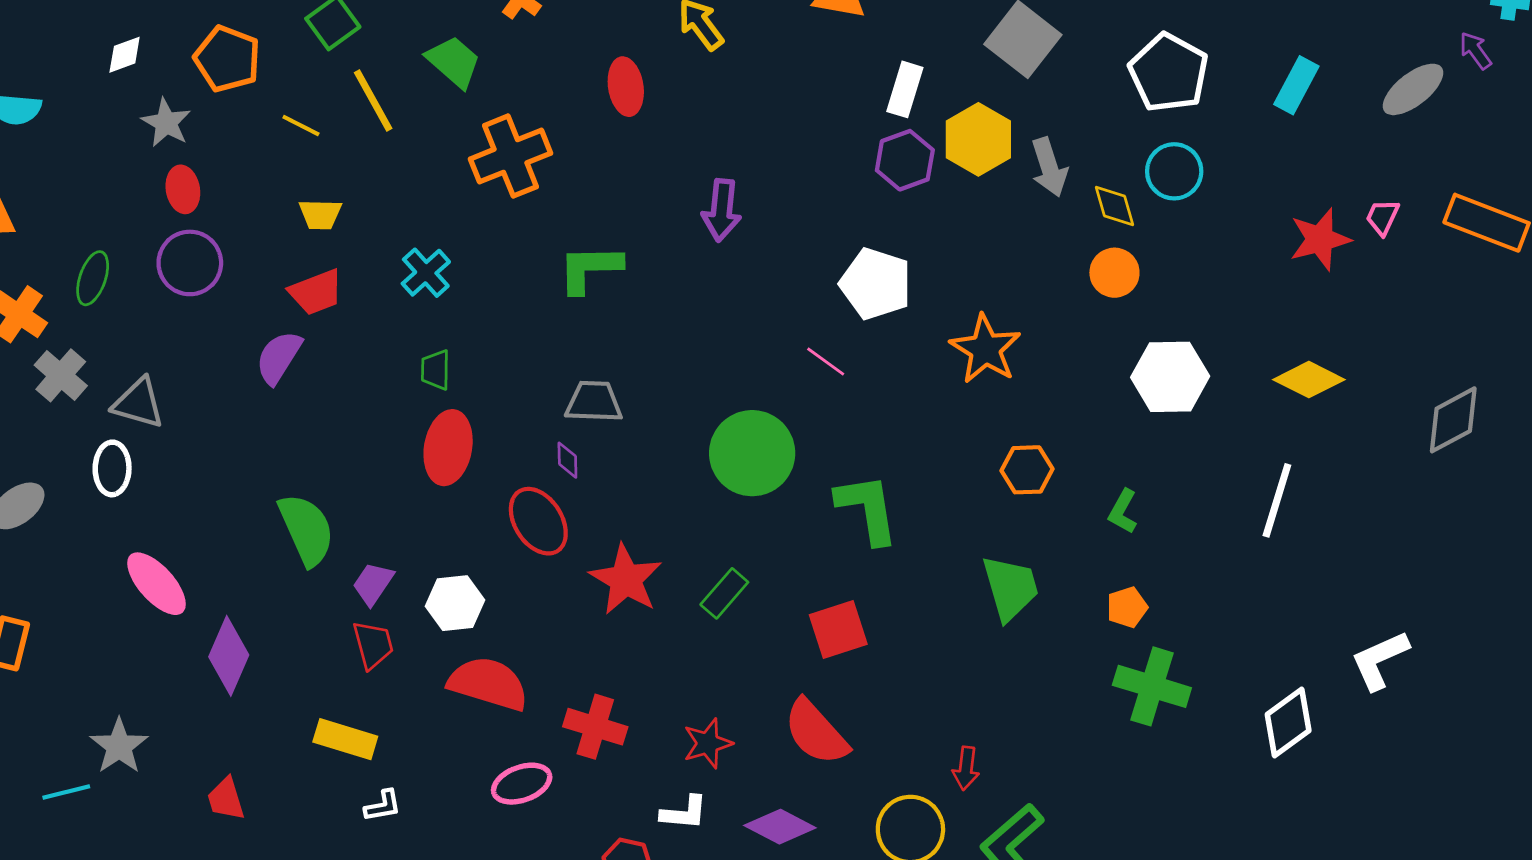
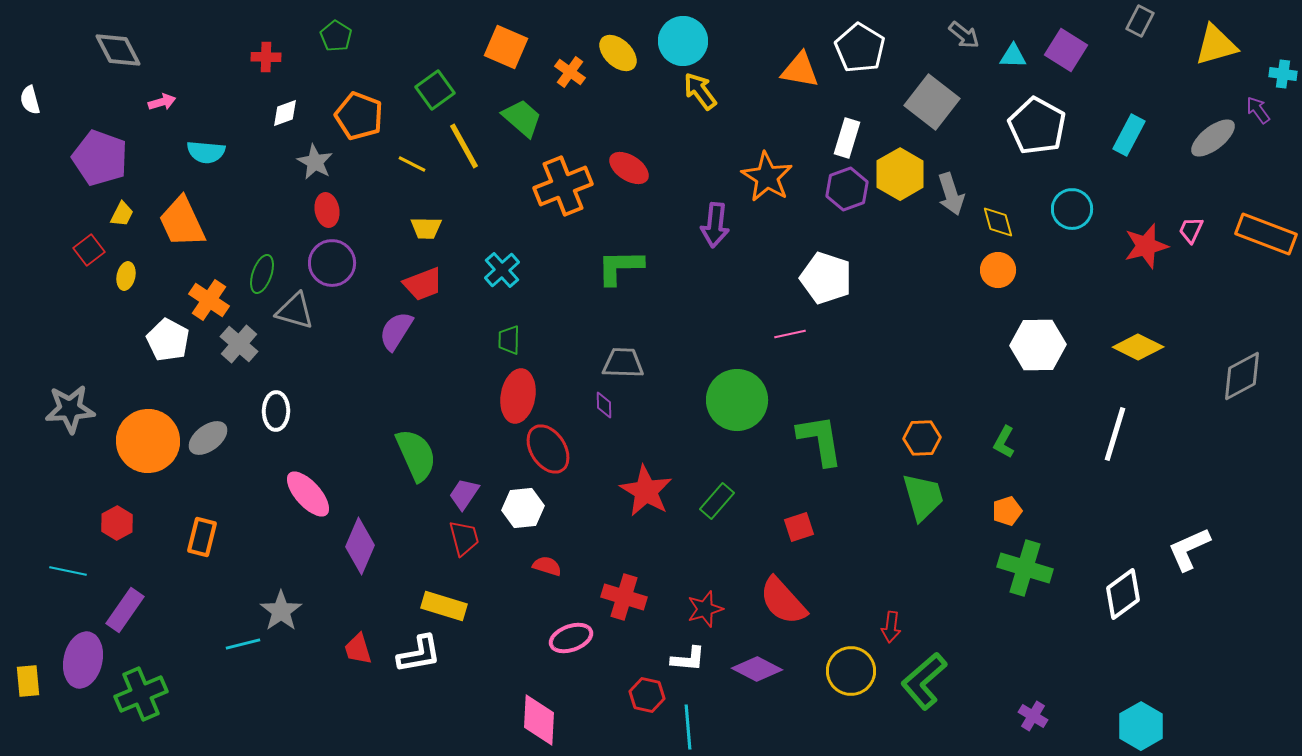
red ellipse: (626, 87) -> (629, 168), moved, turned -48
cyan circle: (1174, 171) -> (1072, 209), moved
orange star: (985, 349) -> (767, 177), moved
pink line: (826, 362) -> (790, 334), turned -48
gray triangle: (138, 403) -> (295, 311), moved
orange hexagon: (1027, 470) -> (922, 438), moved
red ellipse: (538, 521) -> (548, 449), moved
red square: (838, 629) -> (799, 527), size x0.7
red semicircle: (488, 684) -> (547, 566), size x0.5
white L-shape: (383, 806) -> (419, 654), moved, size x1.6

